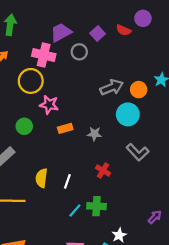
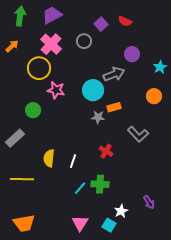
purple circle: (143, 18) -> (132, 54), moved
purple trapezoid: (61, 32) -> (52, 15), moved
pink cross: (44, 55) -> (51, 44), turned 30
orange circle: (139, 90) -> (154, 96), moved
cyan circle: (128, 114) -> (93, 90), moved
orange rectangle: (65, 128) -> (114, 107), moved
purple arrow: (155, 217) -> (149, 202), moved, turned 104

